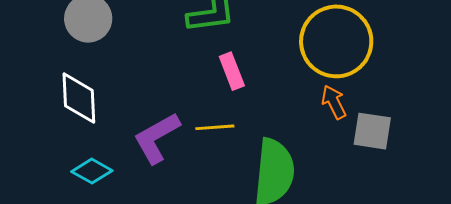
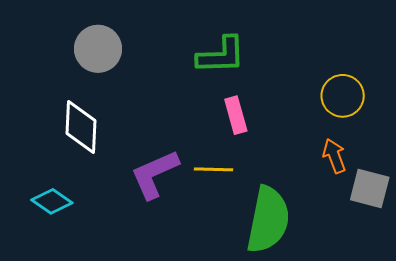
yellow circle: (336, 41) -> (343, 96), size x0.6
cyan diamond: (92, 171) -> (52, 201), moved

